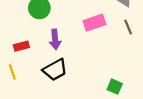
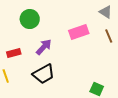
purple arrow: (55, 39) -> (44, 47), turned -132

